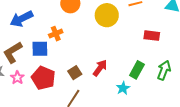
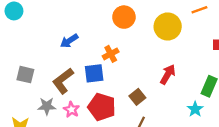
blue arrow: (21, 19) -> (69, 41), size x0.7
red arrow: (100, 68) -> (168, 74), moved

